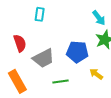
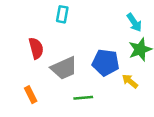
yellow arrow: (96, 74) -> (130, 81), moved
orange rectangle: (17, 81) -> (31, 95), size x0.6

